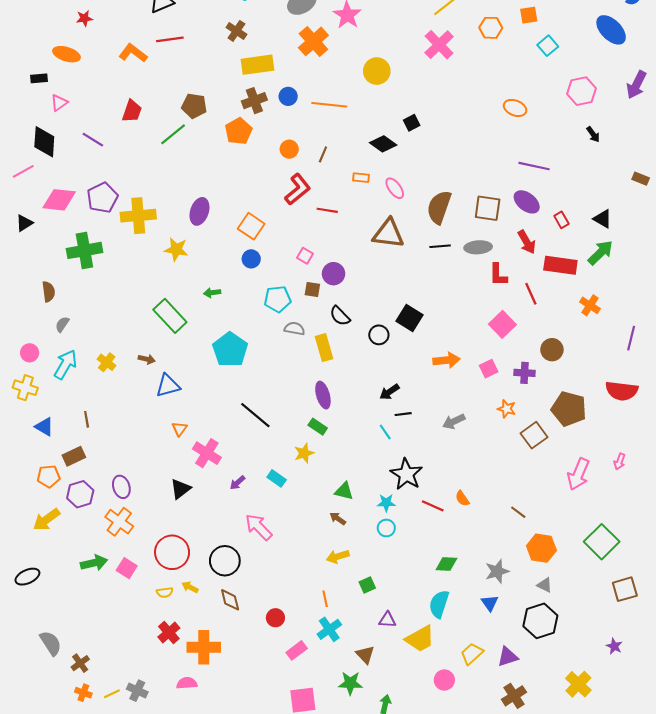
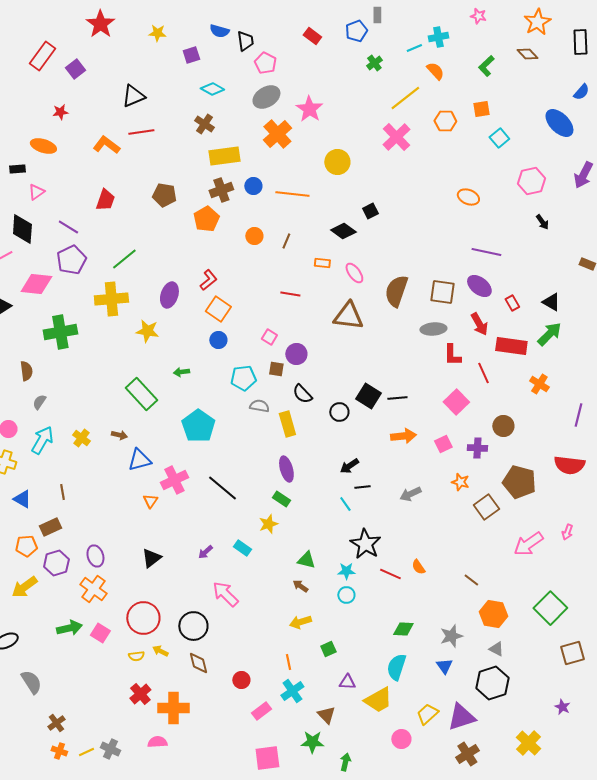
green line: (173, 134) -> (124, 259), moved
red L-shape: (298, 189) -> (208, 280), moved, size x0.7
purple pentagon: (102, 198) -> (71, 260), moved
black line: (440, 246) -> (397, 398), moved
pink cross: (207, 453) -> (174, 480), moved, turned 32
pink arrow: (578, 474) -> (528, 544), turned 32
gray semicircle: (51, 643) -> (31, 682), moved
purple triangle: (508, 657) -> (461, 717), size x1.4

